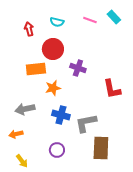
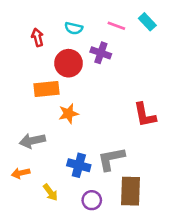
purple cross: (78, 68) -> (101, 53), moved
blue cross: (61, 115) -> (79, 165), moved
purple circle: (57, 150) -> (92, 200), moved
yellow arrow: (22, 161) -> (50, 192), moved

